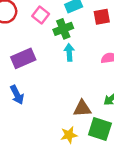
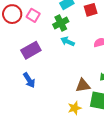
pink square: (41, 15) -> (33, 15), moved
cyan arrow: (69, 52) -> (68, 41), turned -56

